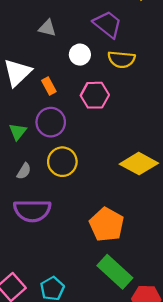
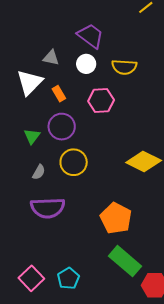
purple trapezoid: (108, 24) -> (90, 36), moved
gray triangle: (47, 28) -> (51, 58), moved

